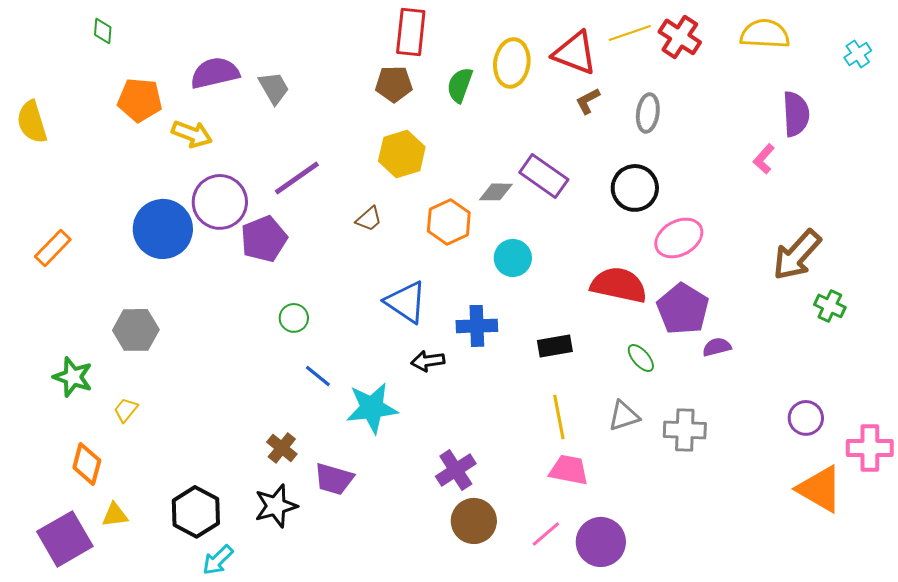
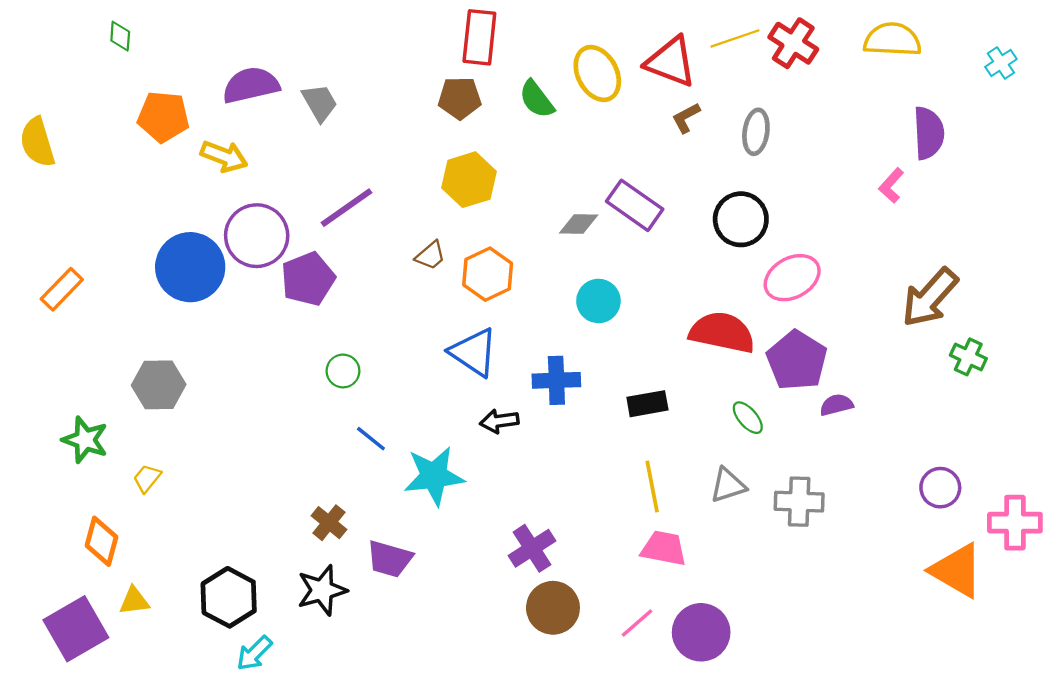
yellow ellipse: (512, 63) -> (597, 73), turned -36
green semicircle: (460, 85) -> (537, 99), turned -57
orange hexagon: (449, 222) -> (488, 274), moved

